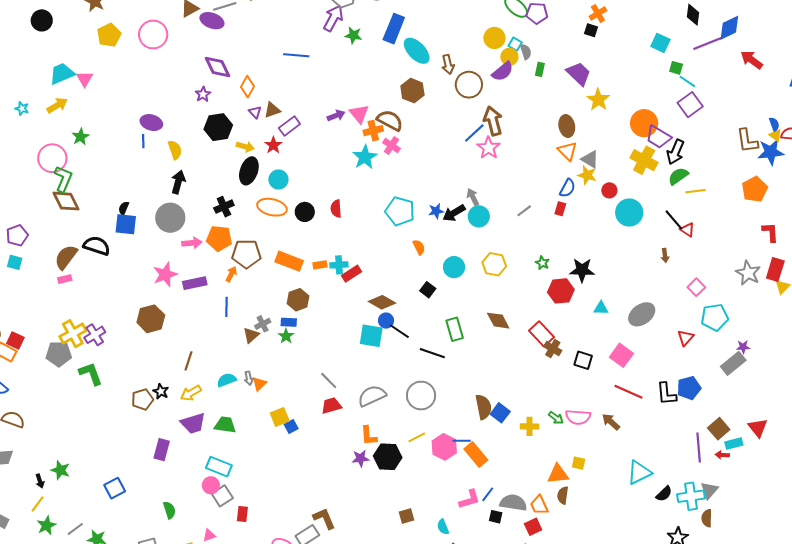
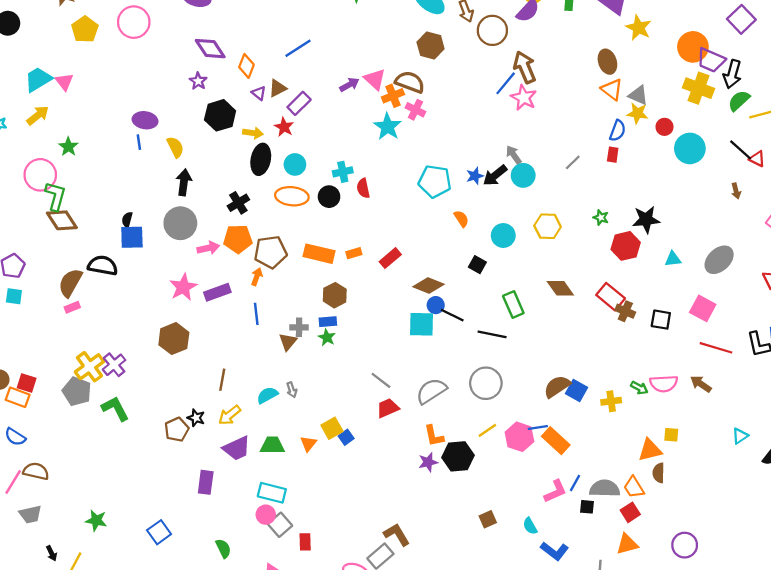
blue line: (296, 55) -> (298, 48), moved, turned -30
cyan cross: (339, 265) -> (343, 172), moved
gray cross: (263, 324) -> (299, 327), turned 35
gray pentagon: (59, 354) -> (77, 391), turned 30
orange triangle: (259, 384) -> (308, 444), moved
brown semicircle: (483, 407) -> (557, 387), turned -105
cyan triangle: (639, 472) -> (740, 436), size x0.6
black arrow: (40, 481) -> (52, 553), moved

